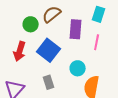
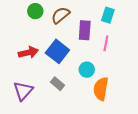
green circle: (31, 24) -> (35, 11), moved
red arrow: (20, 51) -> (28, 52), turned -120
gray rectangle: (49, 82) -> (57, 84), turned -32

